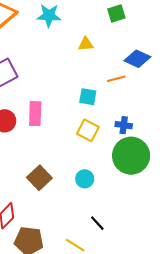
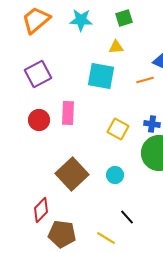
green square: (116, 13) -> (124, 18), moved
cyan square: (88, 97) -> (101, 76), moved, size x1.6
brown square: (39, 178) -> (72, 174), size x1.4

